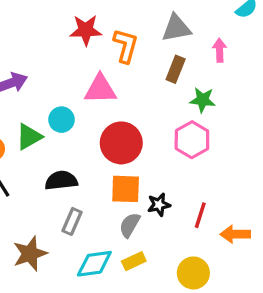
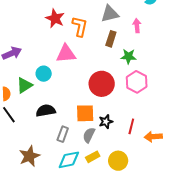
red star: (86, 30) -> (55, 18), turned 30
pink hexagon: (192, 140) -> (137, 82), moved
red circle: (121, 143) -> (102, 84), moved
gray rectangle: (72, 221) -> (63, 134), moved
yellow circle: (193, 273) -> (118, 161), moved

